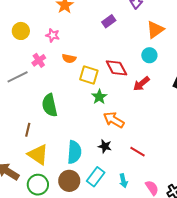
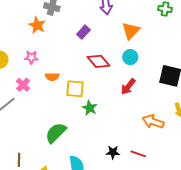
red diamond: (116, 68) -> (99, 61), moved
green semicircle: (50, 105) -> (56, 133), moved, turned 70
orange arrow: (114, 120) -> (153, 122), moved
brown line: (28, 130) -> (19, 160), moved
black star: (105, 146) -> (113, 152), moved

